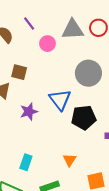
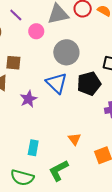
gray circle: (88, 73) -> (66, 52), moved
black pentagon: (84, 118) -> (89, 84), moved

